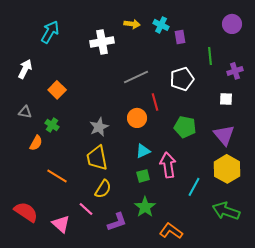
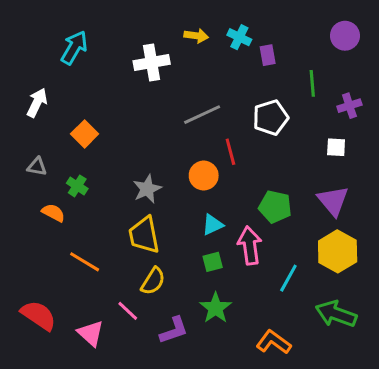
green pentagon: (185, 127) -> (275, 207), moved
orange semicircle: (36, 143) -> (53, 213), turned -91
orange L-shape: (171, 231) -> (274, 342), moved

